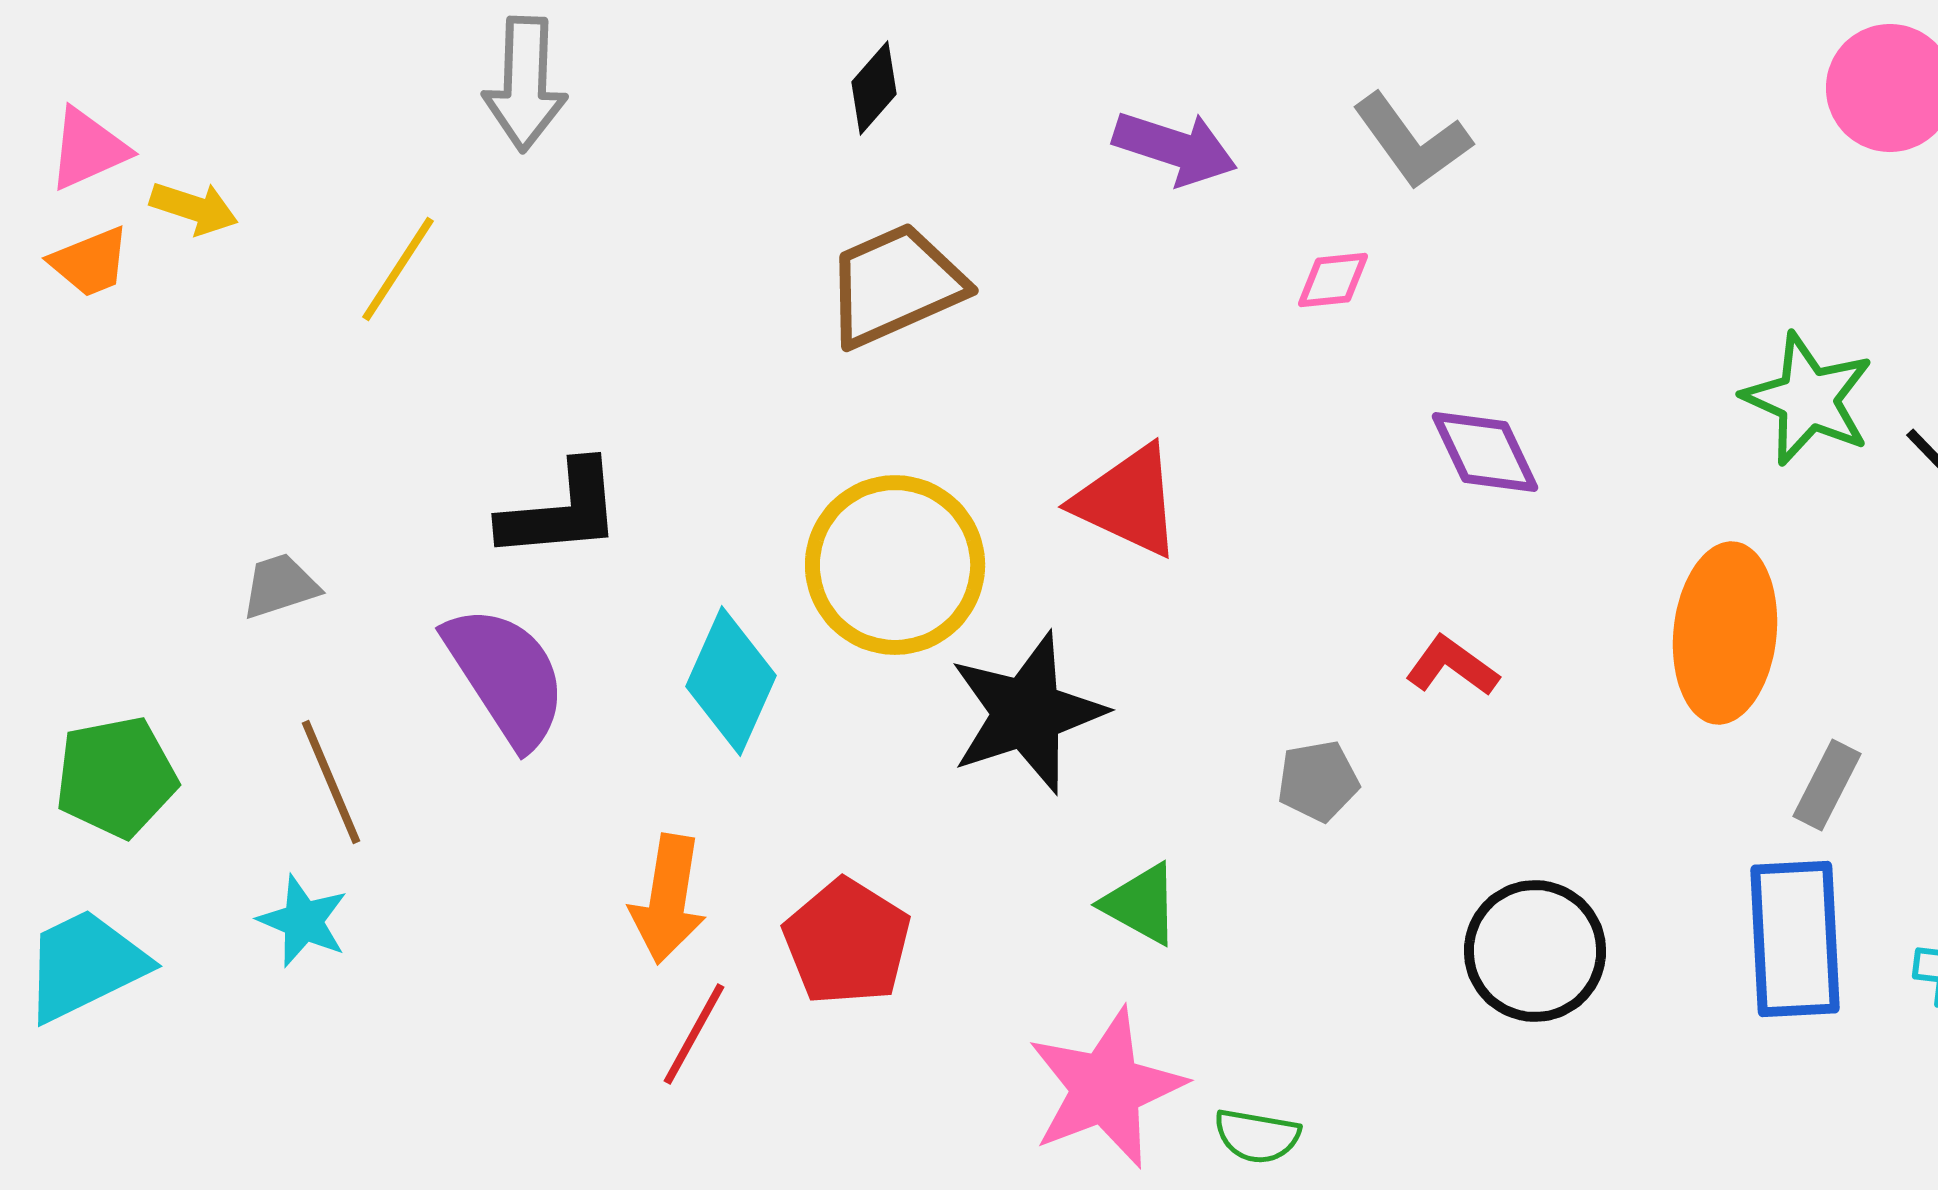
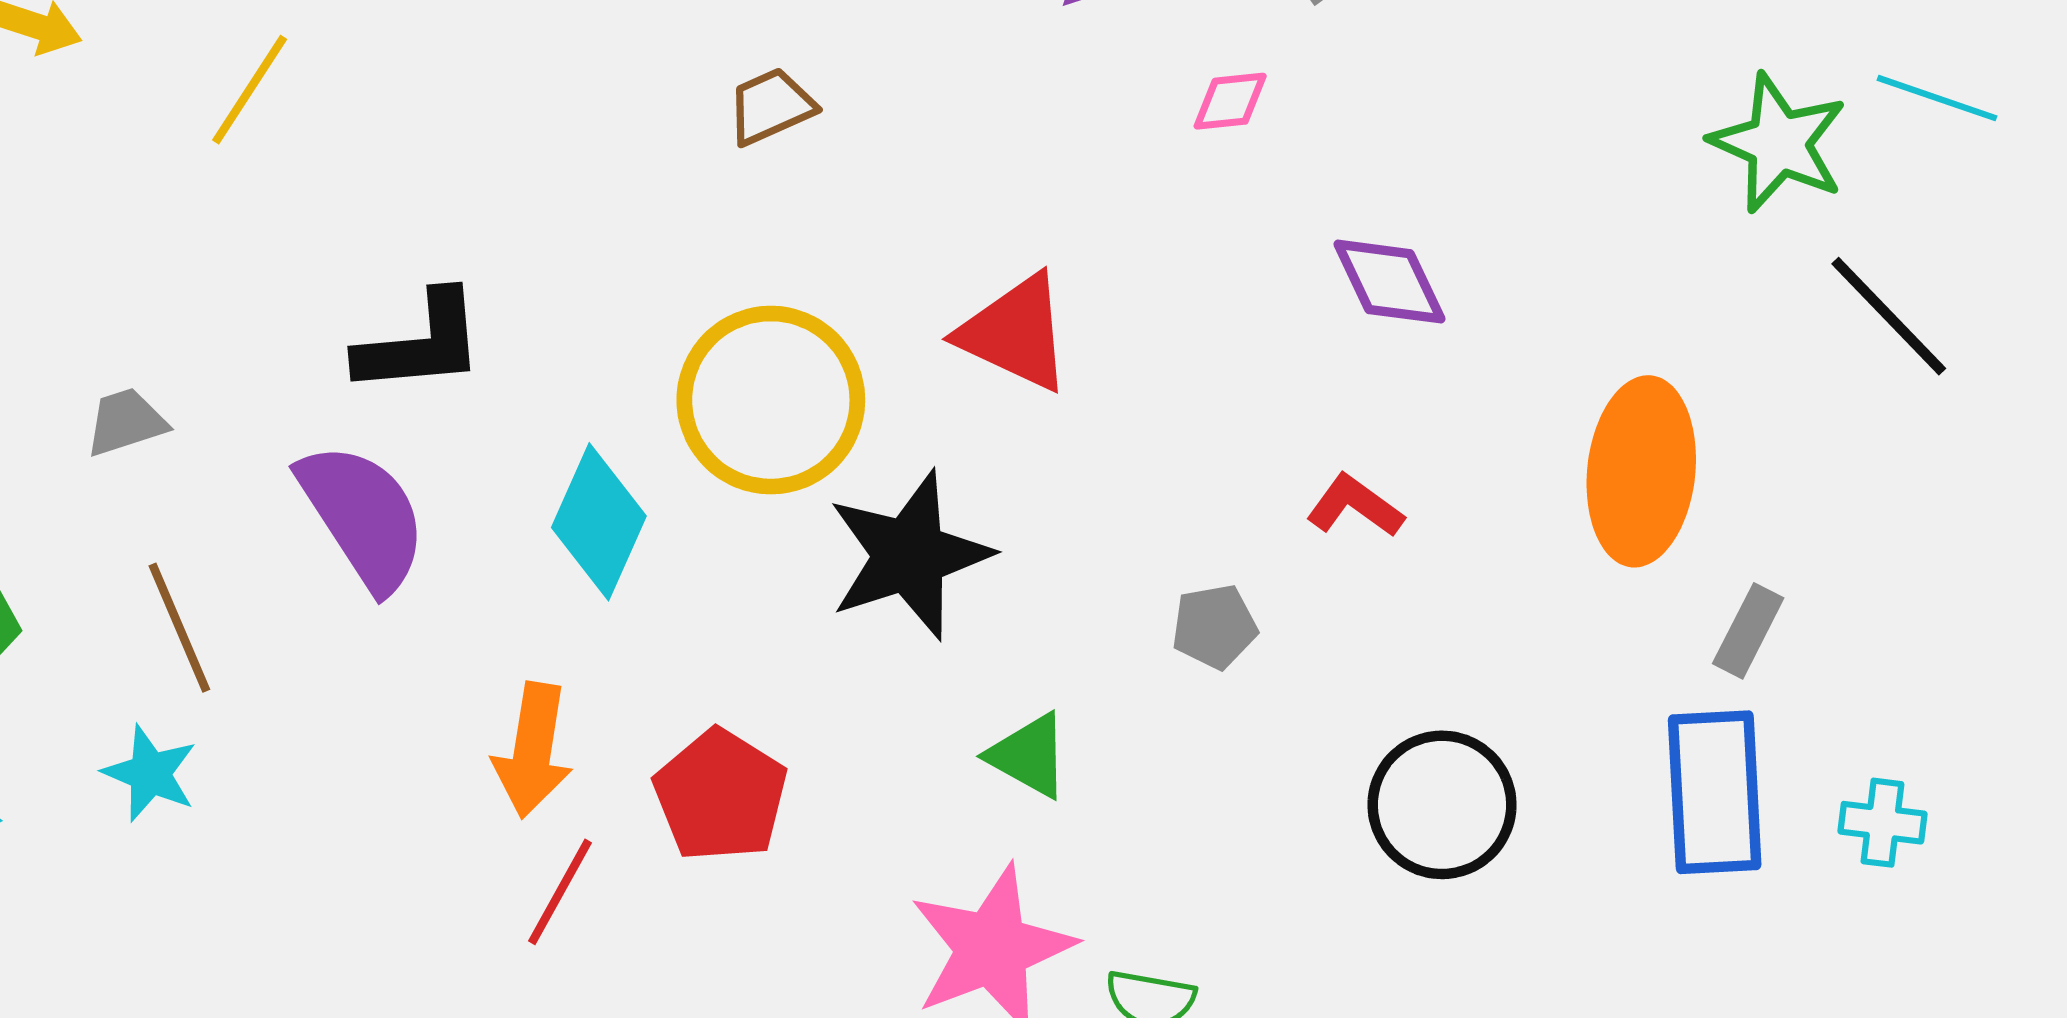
brown trapezoid: (895, 285) -> (771, 106), size x0.6
green star: (1808, 399) -> (1779, 143), moved

